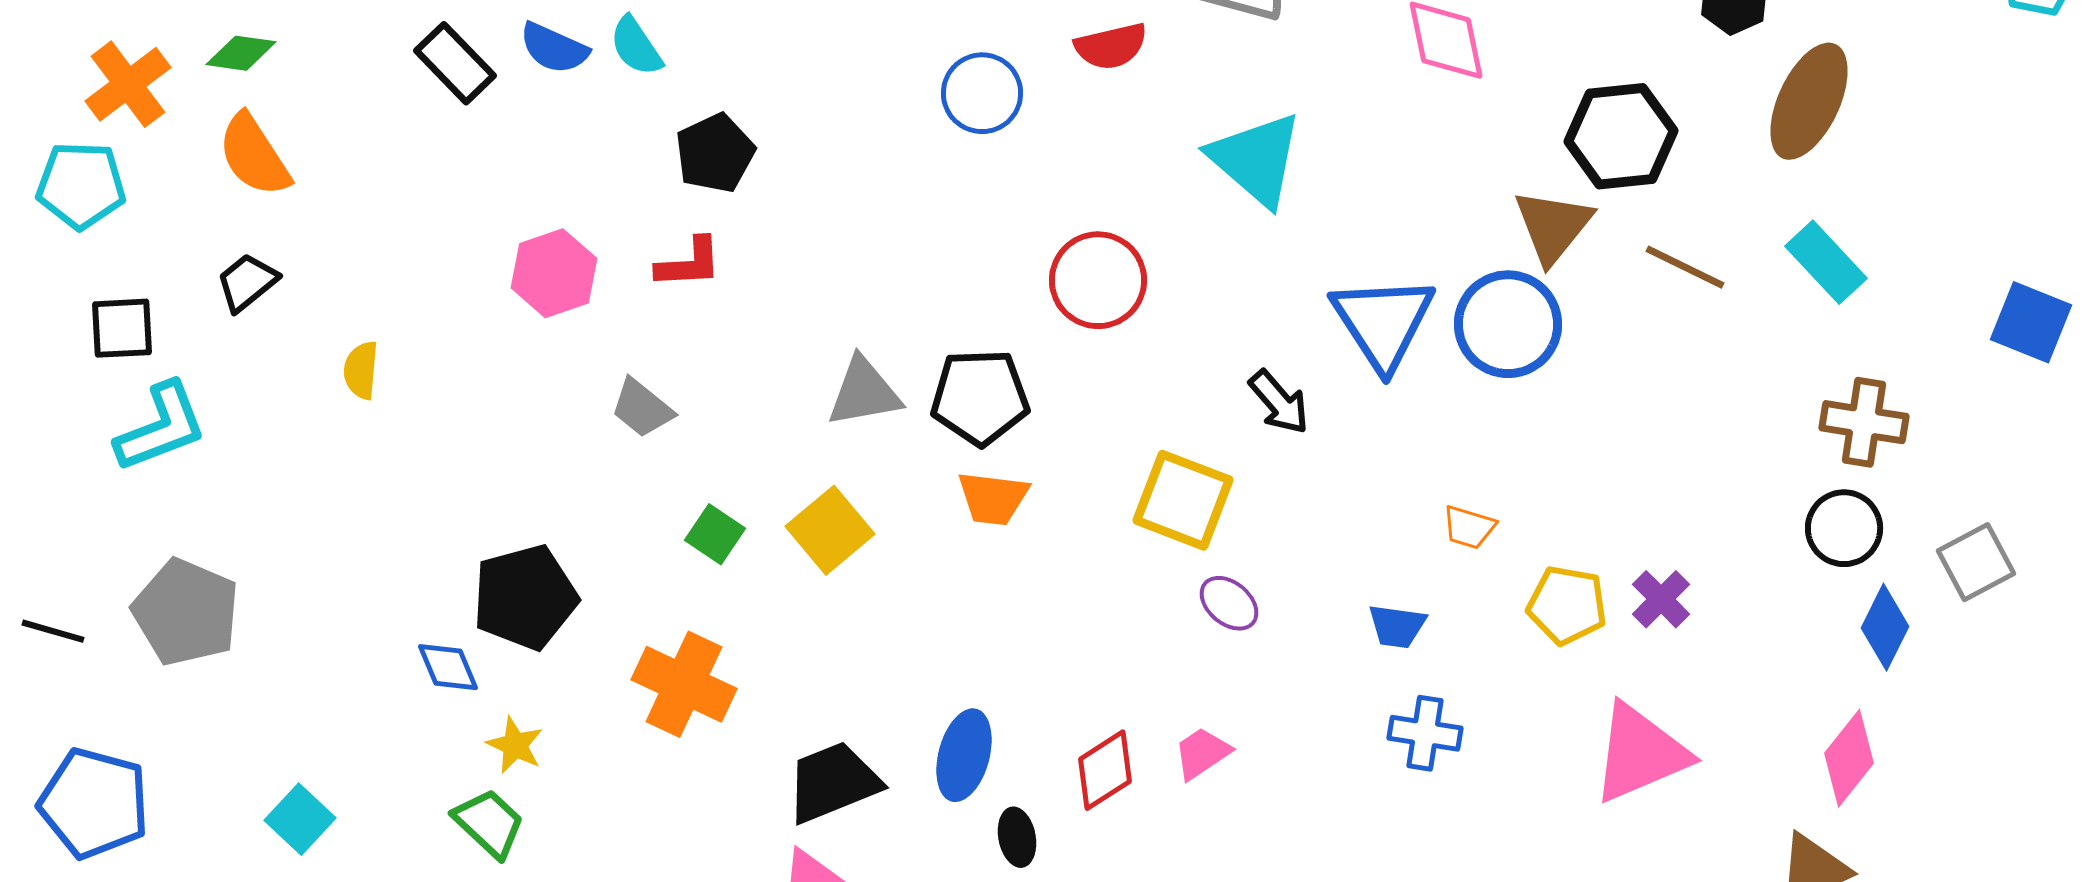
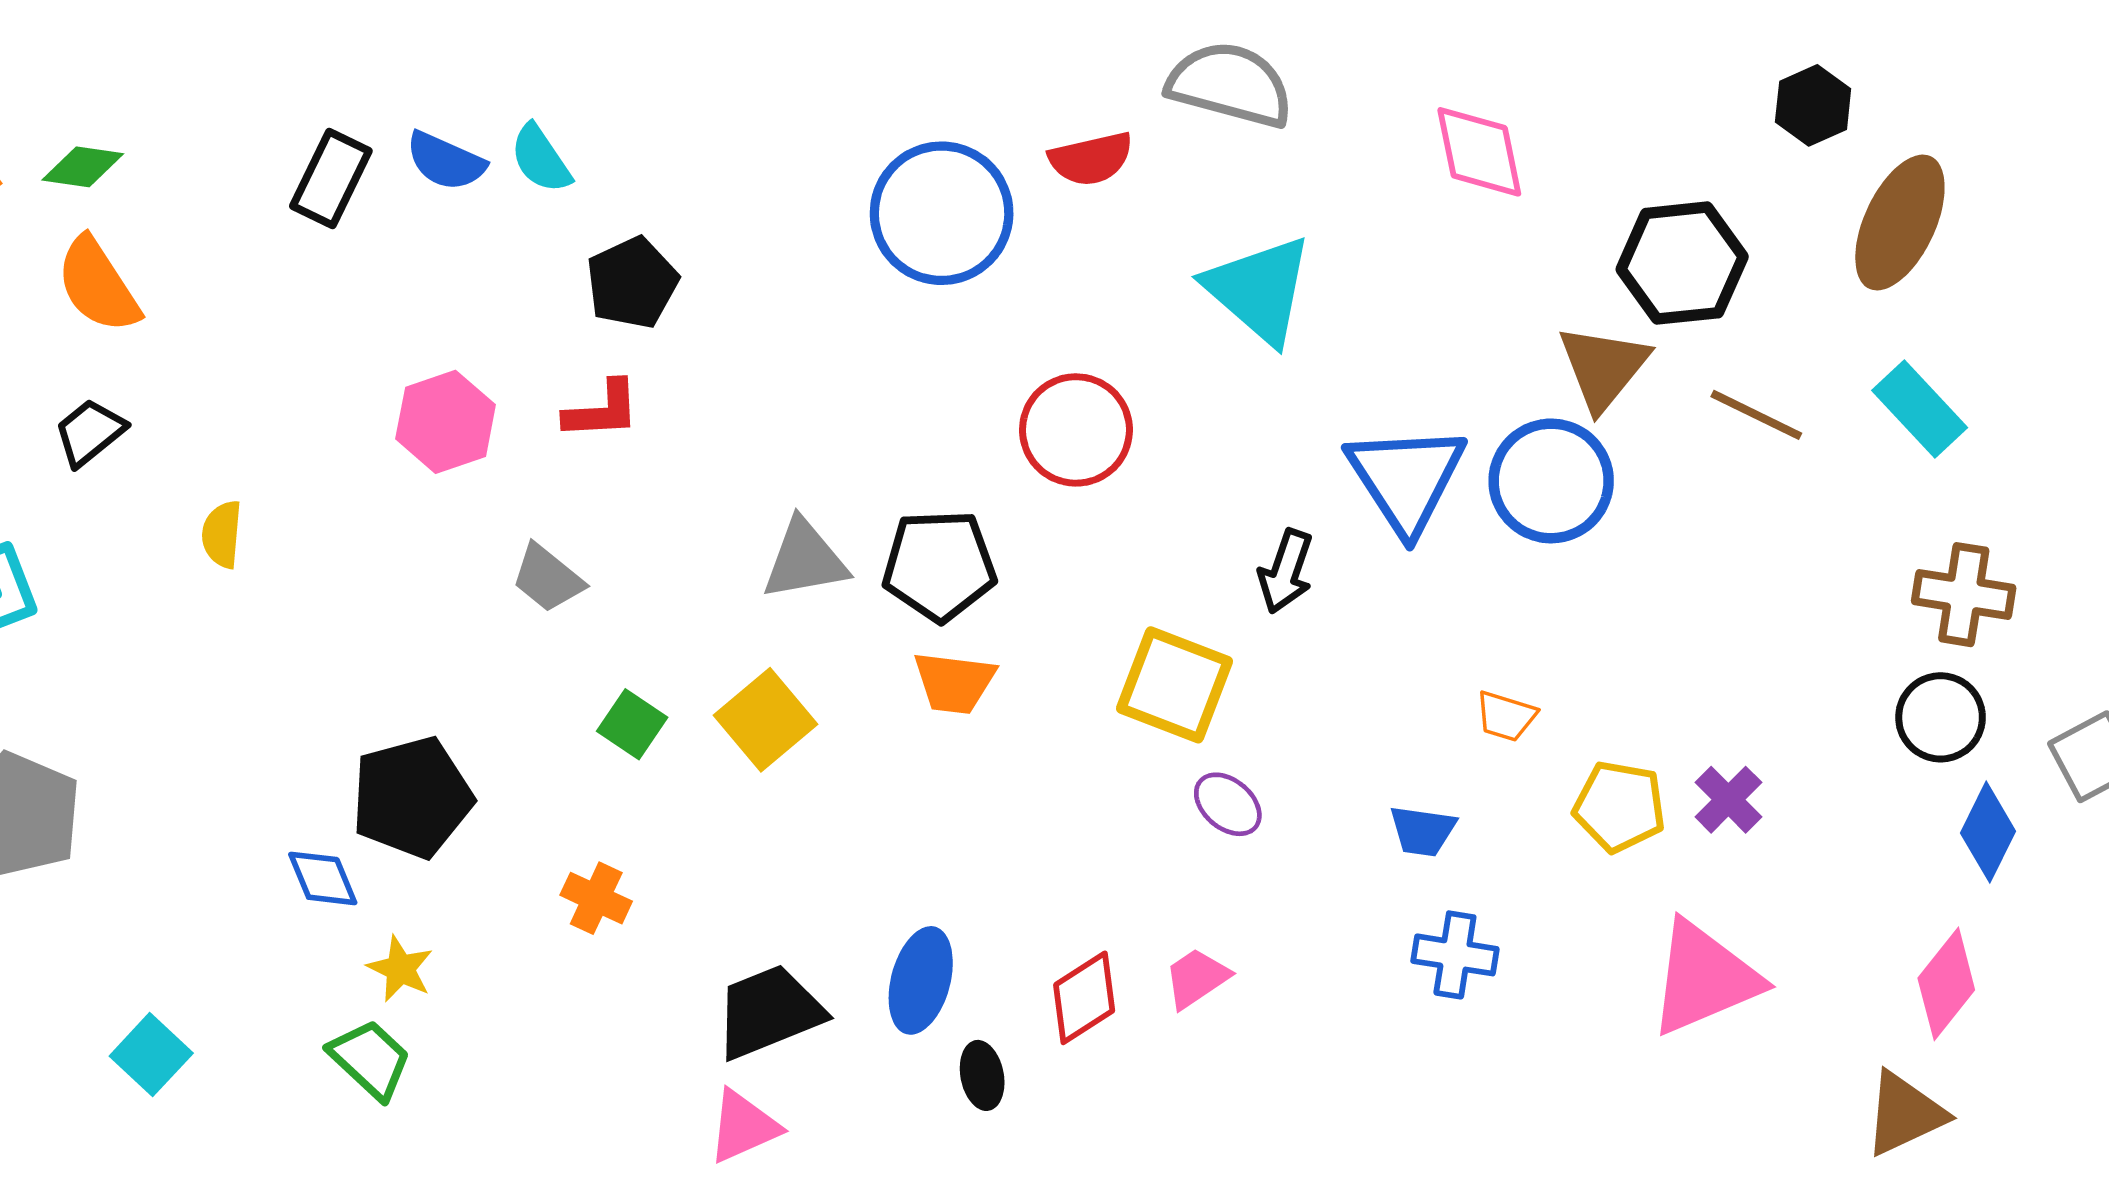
black rectangle: (455, 63) -> (331, 178), turned 70
blue circle: (982, 93) -> (942, 213), size x1.5
black arrow: (1279, 402) -> (1286, 571), turned 60
orange cross: (684, 684) -> (596, 898), size x0.6

